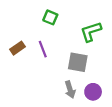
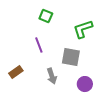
brown rectangle: (18, 48) -> (16, 72), moved
gray arrow: (70, 90) -> (52, 76), moved

